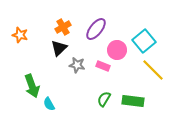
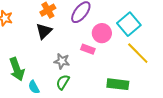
gray star: (77, 65) -> (62, 61), moved
green semicircle: (104, 99) -> (63, 82), moved

